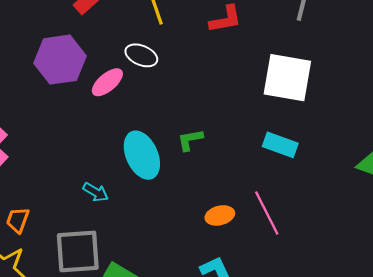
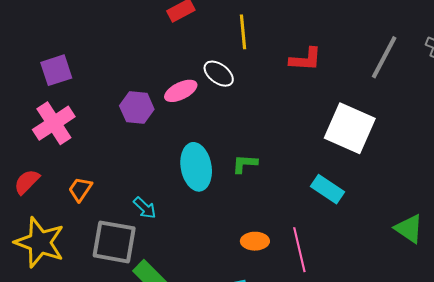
purple hexagon: (60, 60) -> (137, 108), moved, size x0.7
cyan arrow: (96, 192) -> (145, 208), moved
orange trapezoid: (18, 220) -> (80, 189), moved

